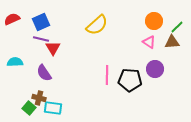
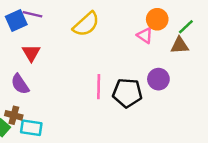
purple line: (41, 39) -> (32, 14), moved
pink triangle: (149, 42) -> (145, 35), moved

